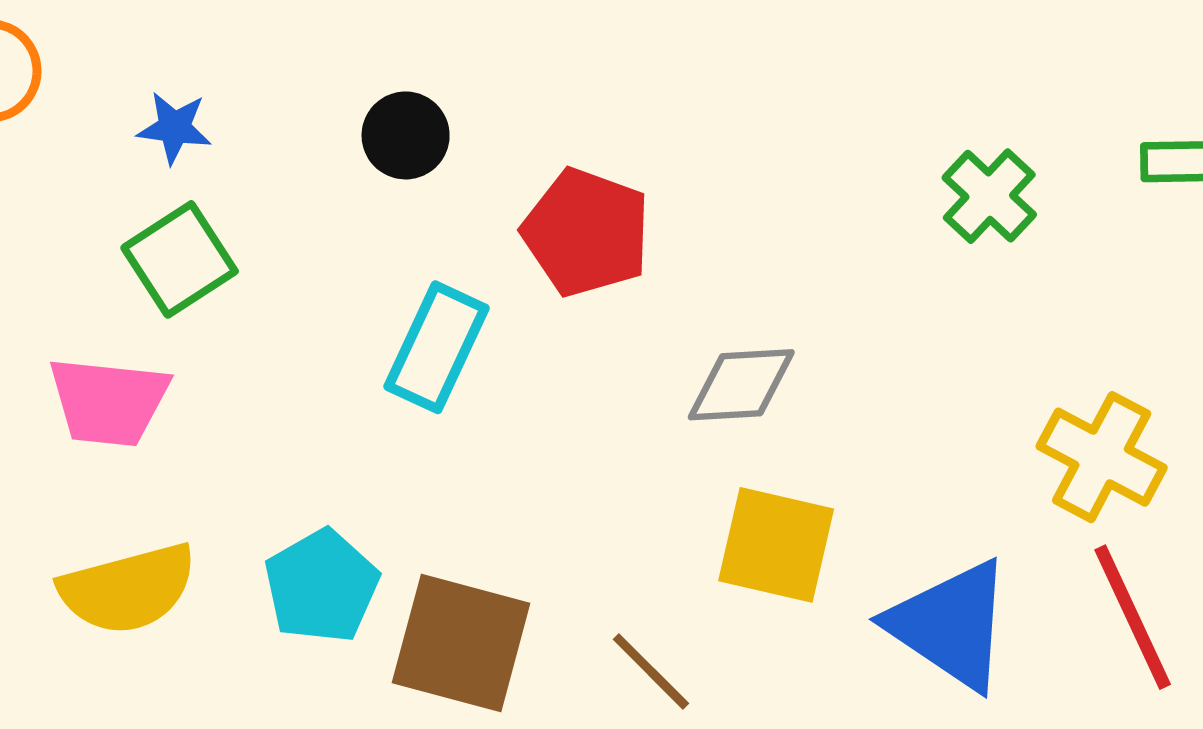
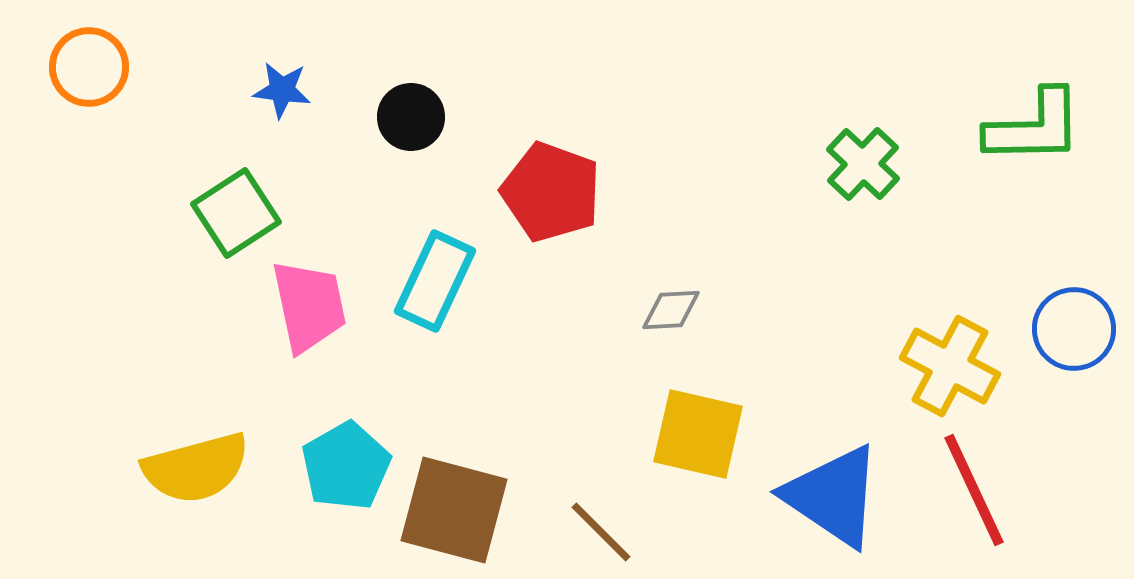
blue star: (174, 128) -> (282, 90), moved
gray diamond: (741, 385) -> (671, 310), size x0.7
pink trapezoid: (109, 401) -> (309, 306), moved, turned -108

